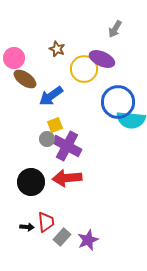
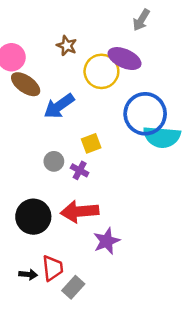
yellow square: (55, 125) -> (91, 143), moved
purple cross: (67, 146) -> (80, 170), size x0.5
purple star: (88, 240) -> (107, 241), moved

